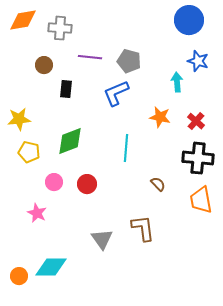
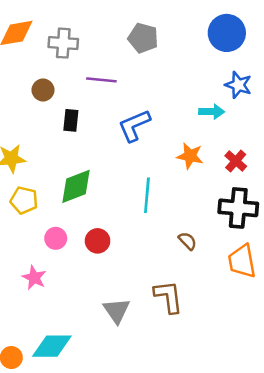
gray pentagon: (129, 61) -> (143, 38), moved
cyan arrow: (177, 82) -> (212, 112), turned 96

